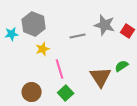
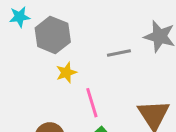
cyan star: (12, 34) -> (20, 17), moved

